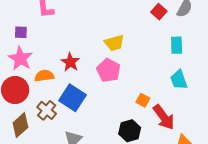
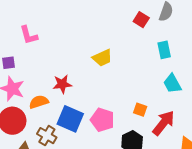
red star: (70, 62) -> (62, 84), turned -30
pink pentagon: (109, 70) -> (102, 120), moved
red arrow: (164, 117) -> (163, 123), turned -96

